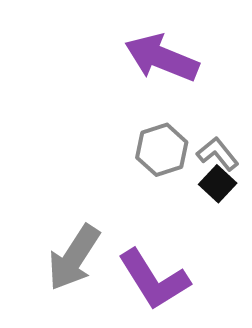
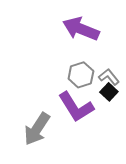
purple L-shape: (154, 280) -> (76, 107), moved

